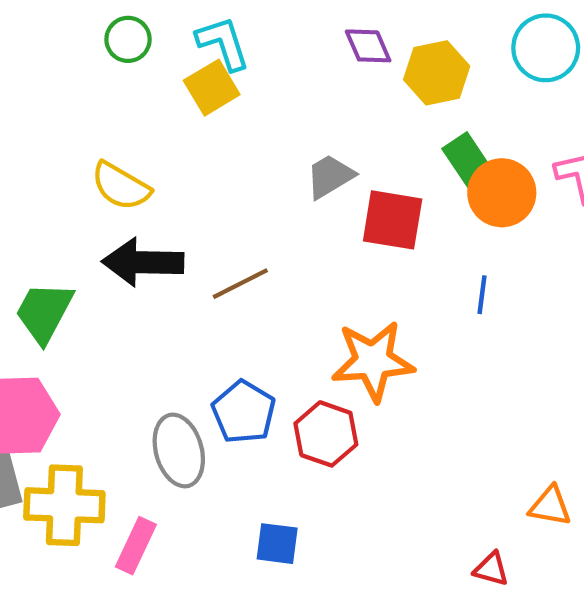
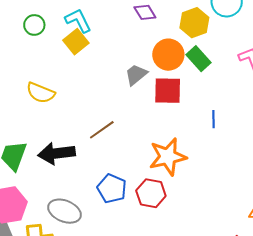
yellow hexagon: (437, 73) -> (194, 23), moved
orange circle: (502, 193) -> (168, 55), moved
black arrow: (143, 262) -> (57, 153), moved
gray ellipse: (179, 450) -> (65, 211), moved, turned -44

